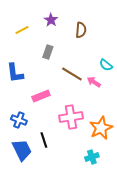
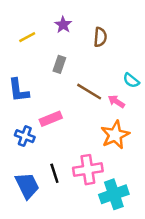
pink cross: (71, 117) -> (88, 170), moved
blue cross: (19, 120) -> (25, 136), moved
orange star: (101, 128) -> (115, 135), moved
cyan cross: (92, 157) -> (114, 194), size x1.6

